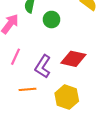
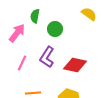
purple L-shape: (43, 66) -> (47, 57), moved

